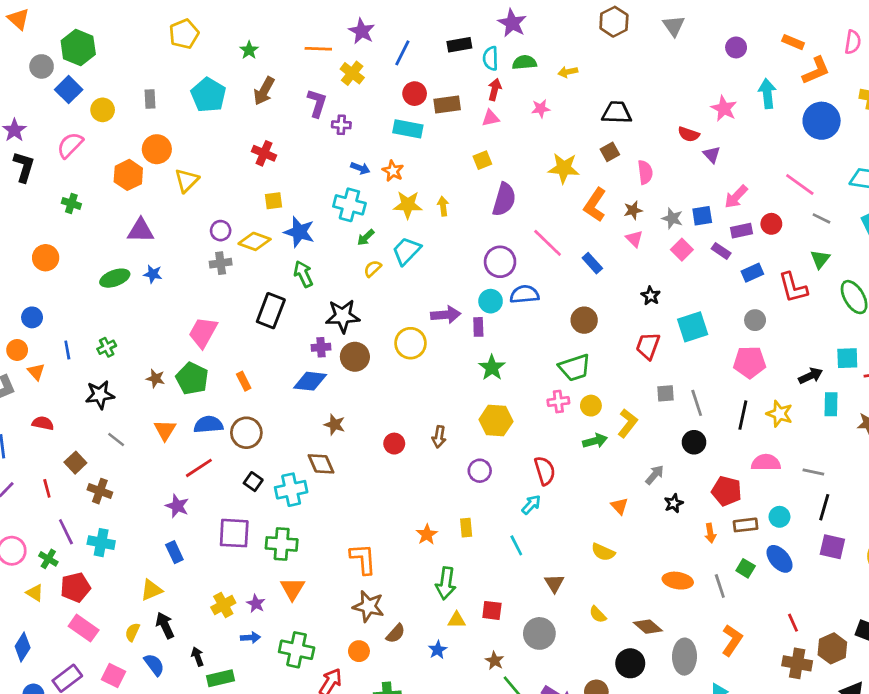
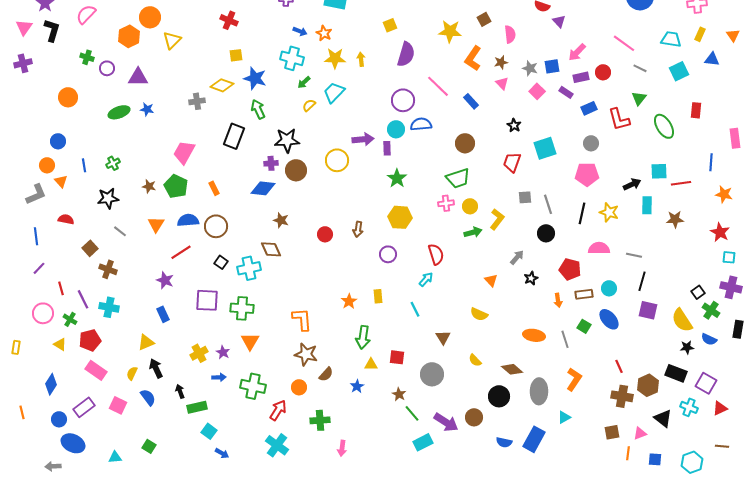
purple circle: (221, 231) -> (107, 68), moved
red line: (47, 488) -> (61, 288), moved

